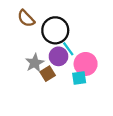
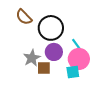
cyan line: (68, 49) -> (77, 45), moved
brown square: (48, 74) -> (44, 68), turned 32

